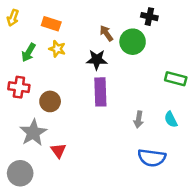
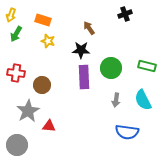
black cross: (149, 17) -> (125, 14), turned -32
green circle: (133, 42) -> (111, 68), moved
green arrow: (29, 52) -> (16, 34), moved
cyan semicircle: (171, 119) -> (143, 100), size x1.5
red triangle: (58, 151) -> (49, 126), turned -48

